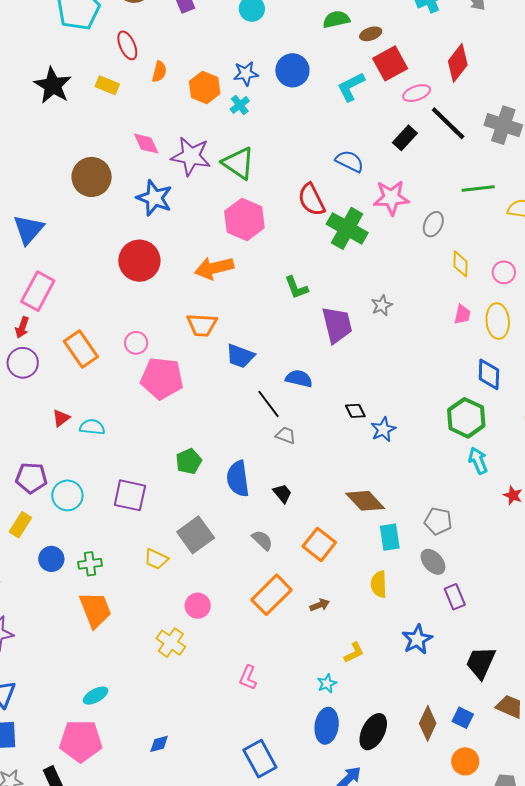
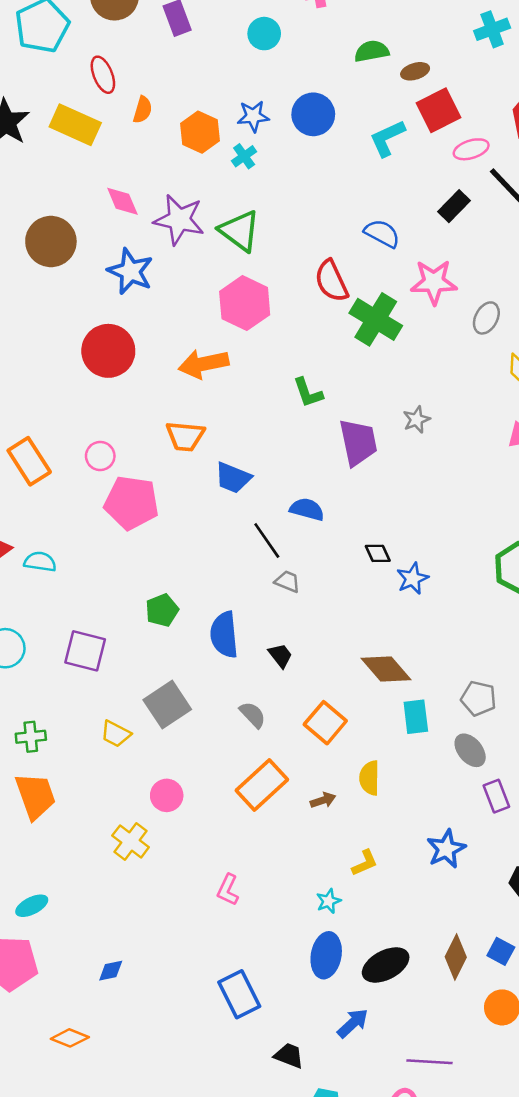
yellow rectangle: (107, 85) -> (75, 125), size x1.6
yellow semicircle: (379, 584) -> (369, 778), moved
black ellipse: (373, 732) -> (386, 965), turned 33

